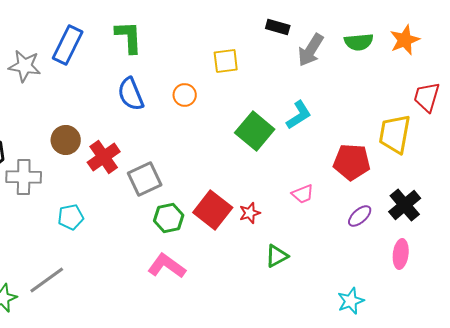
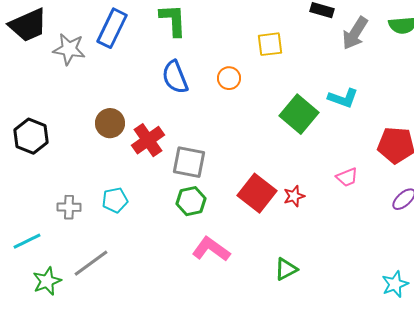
cyan L-shape: (299, 115) -> (343, 98), turned 52
gray cross: (24, 177) -> (69, 207), moved, size x0.7
gray square: (145, 179) -> (189, 162), turned 36
green hexagon: (169, 218) -> (191, 201), moved
green triangle: (277, 256) -> (286, 269), moved

